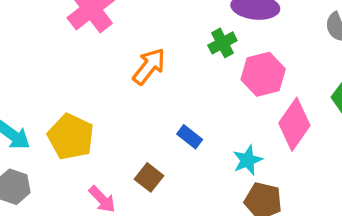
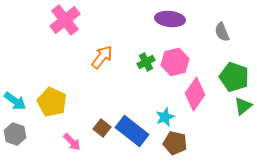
green cross: (222, 43) -> (146, 62), moved
blue rectangle: (190, 137) -> (132, 131), moved, size x2.0

